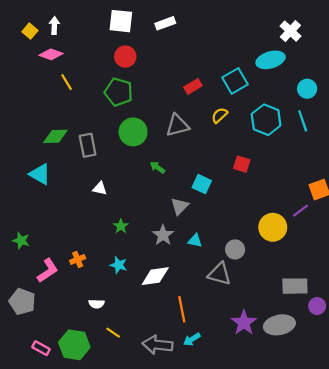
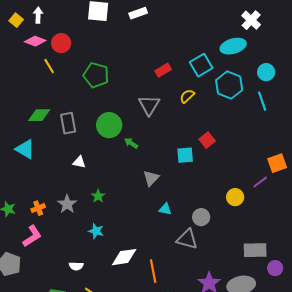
red circle: (125, 57) -> (61, 43), moved
cyan hexagon: (266, 120) -> (229, 85), moved
gray triangle: (177, 125) -> (149, 105), turned -45
green circle: (133, 132) -> (109, 125), moved
red square: (242, 164) -> (207, 140), turned 35
cyan square: (202, 184) -> (185, 155), moved, turned -30
yellow circle: (273, 227) -> (235, 197), size x0.7
gray star: (163, 235) -> (67, 204), moved
orange cross: (78, 259) -> (38, 208), moved
white diamond: (155, 276) -> (124, 257), moved

